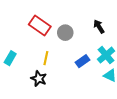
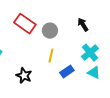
yellow line: (46, 58) -> (51, 56), moved
blue rectangle: (83, 61) -> (67, 72), moved

